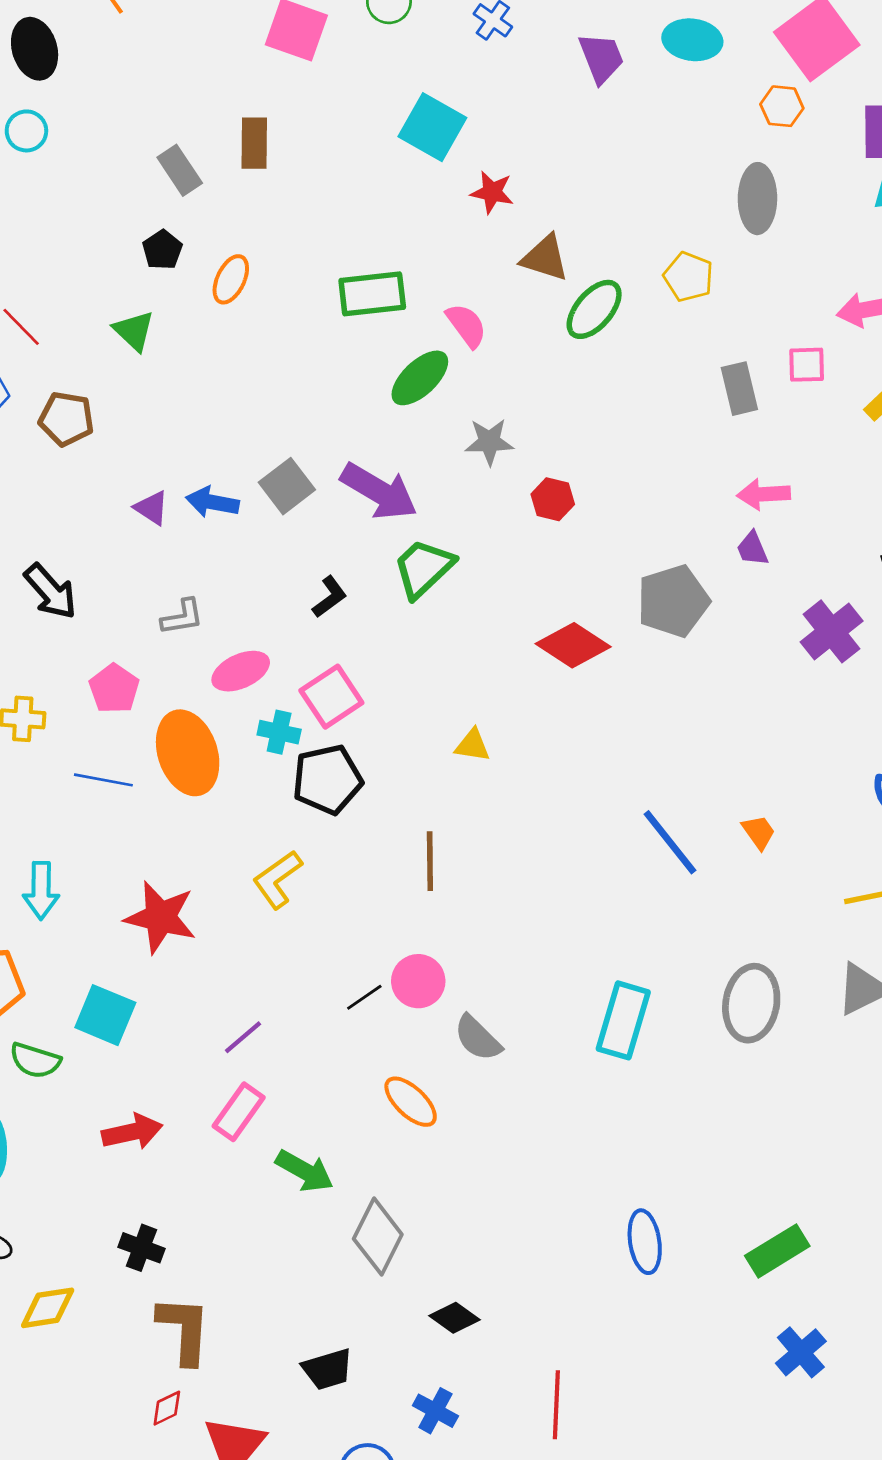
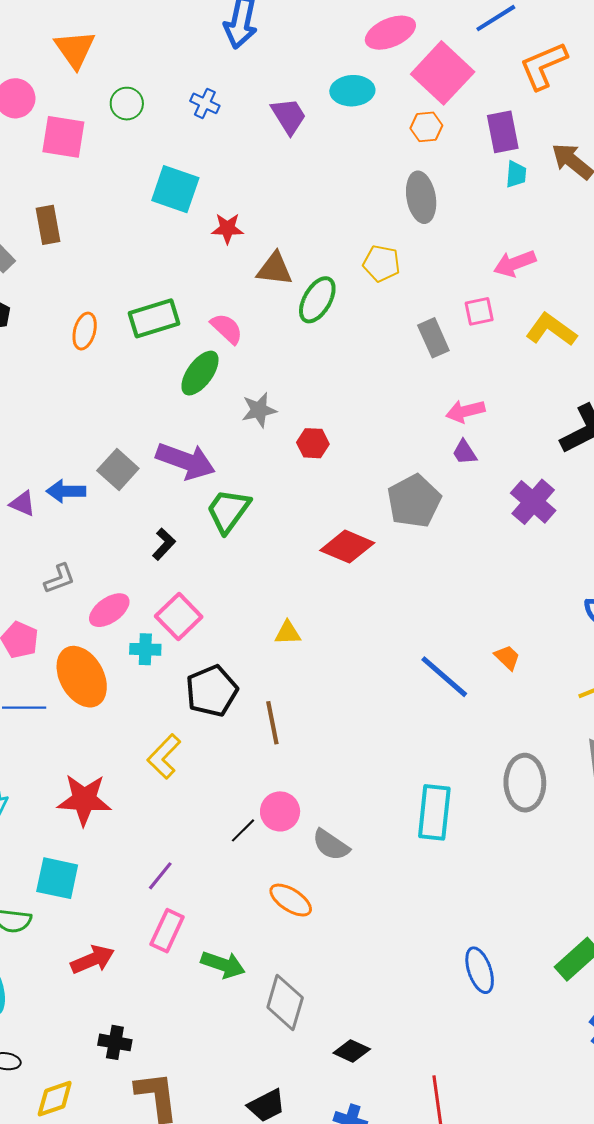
orange ellipse: (231, 279) -> (85, 331), moved
black pentagon: (327, 779) -> (212, 691), moved

